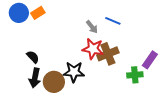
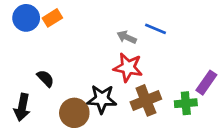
gray arrow: (92, 27) -> (127, 37), turned 152
brown cross: (108, 54) -> (146, 100), moved
black arrow: (35, 78) -> (22, 107), moved

